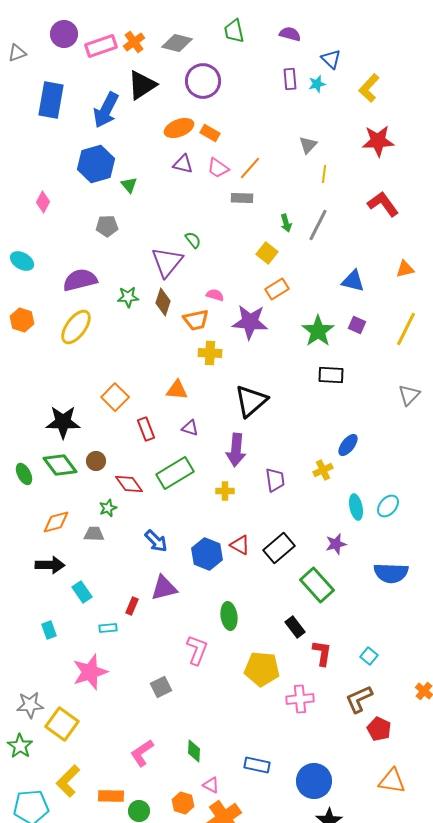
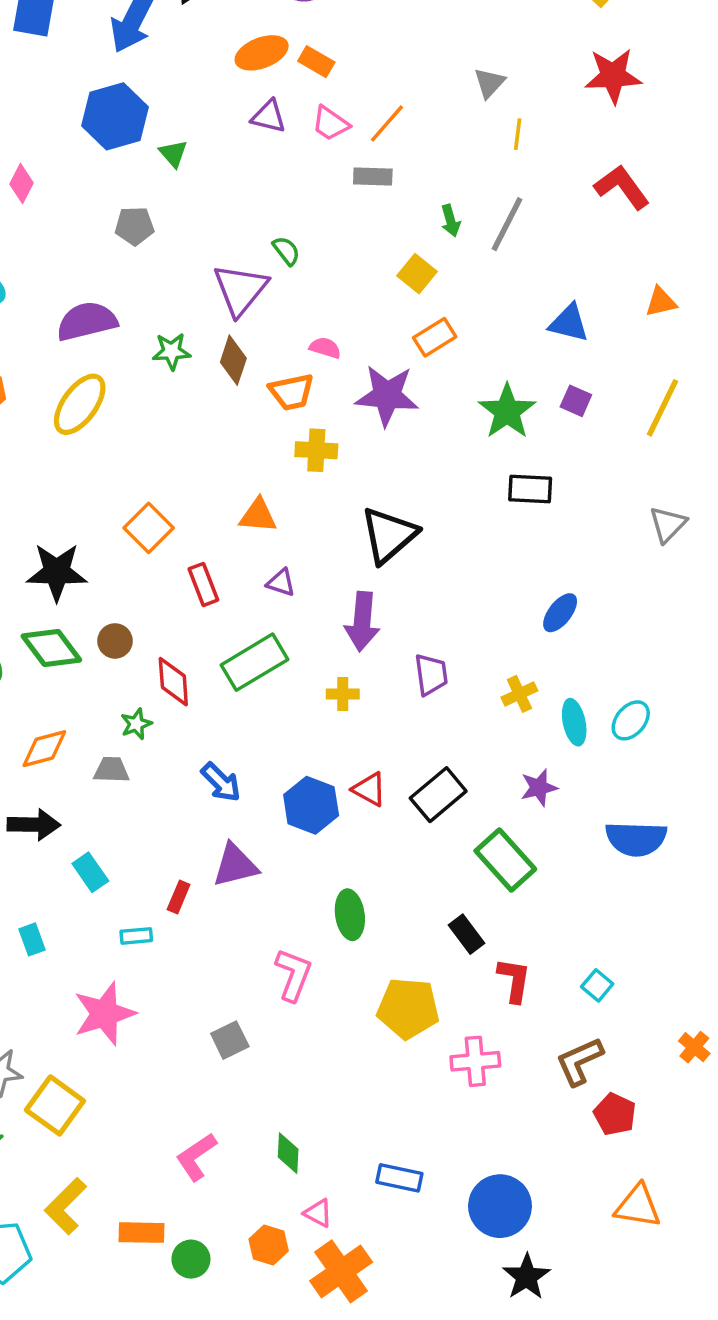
yellow cross: (323, 470) -> (519, 694), moved
red diamond: (129, 484) -> (173, 682), turned 32

